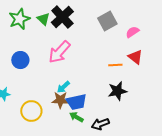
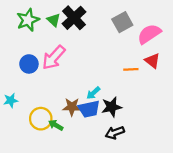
pink semicircle: (132, 32) -> (149, 34), size x1.6
pink arrow: (59, 52) -> (54, 58), moved
cyan arrow: (63, 87) -> (93, 93), moved
black star: (117, 91) -> (112, 107), moved
green arrow: (76, 117) -> (56, 125), moved

